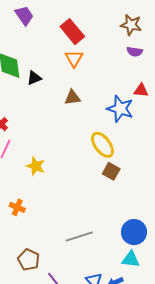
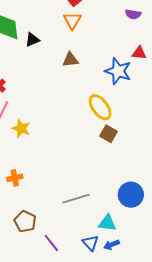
yellow star: (36, 166) -> (21, 128), moved
orange cross: (17, 207) -> (15, 178), moved, turned -35
cyan triangle: (131, 259) -> (107, 223), moved

